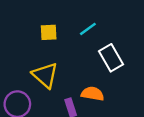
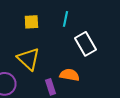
cyan line: (88, 29) -> (65, 19), turned -42

